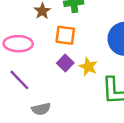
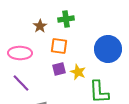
purple square: (65, 63) -> (59, 69), turned 32

